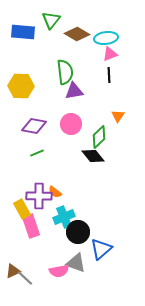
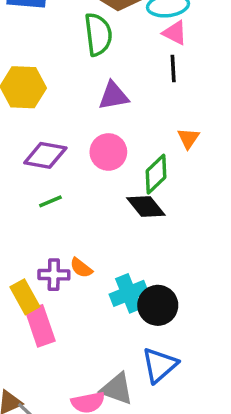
pink triangle: (110, 54) -> (175, 33), turned 49
green semicircle: (65, 72) -> (98, 34), moved
purple cross: (39, 196) -> (54, 275), size x0.7
cyan cross: (64, 217) -> (129, 293), moved
black circle: (78, 232) -> (158, 305), moved

